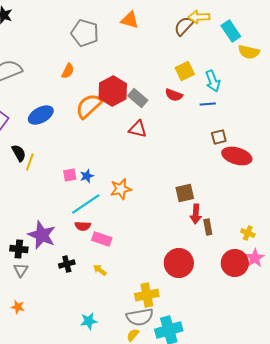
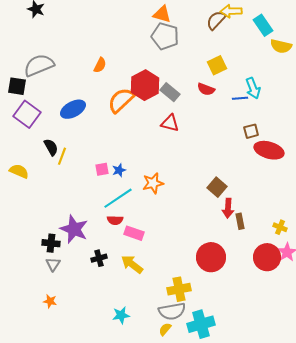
gray pentagon: (85, 33) -> (165, 36), moved
cyan arrow: (213, 81) -> (253, 88), moved
brown square: (185, 193) -> (217, 187), turned -36
yellow arrow: (100, 270) -> (132, 264), size x1.6

